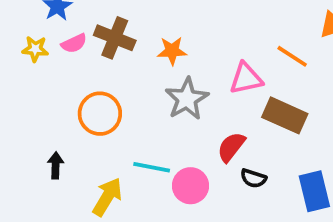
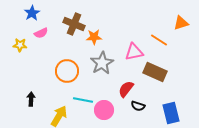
brown cross: (115, 38) -> (74, 24), moved
yellow star: (35, 49) -> (20, 45), moved
orange circle: (100, 114) -> (67, 71), moved

